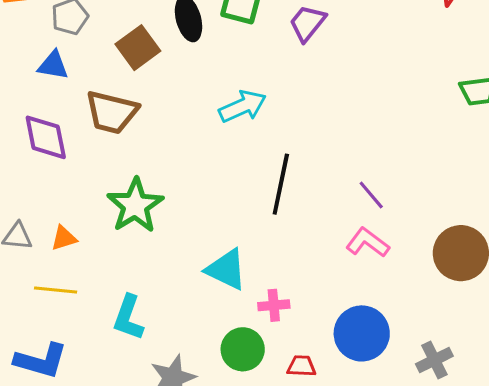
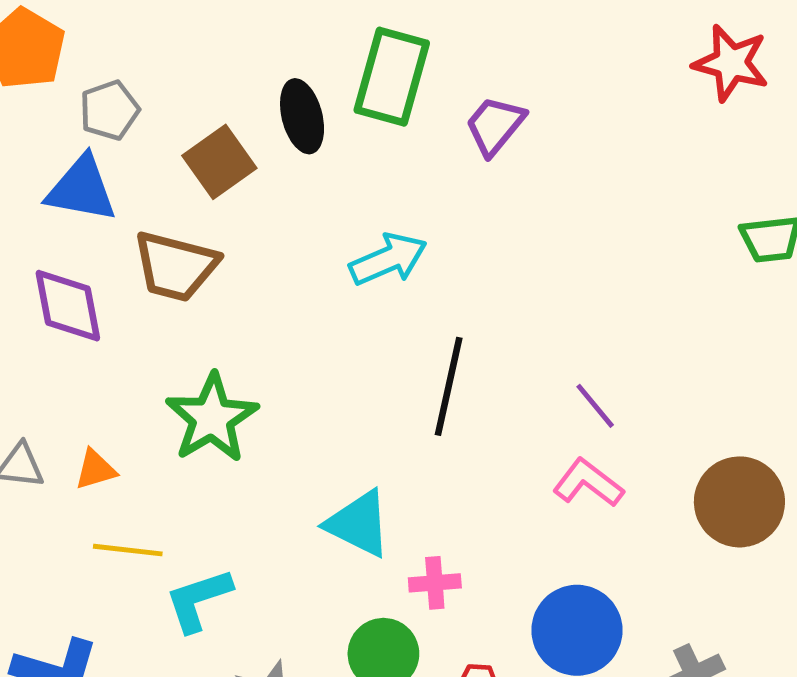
blue triangle: (53, 65) -> (81, 189), size x1.4
yellow line: (56, 290) -> (128, 550), moved
cyan L-shape: (128, 318) -> (198, 600), turned 51

